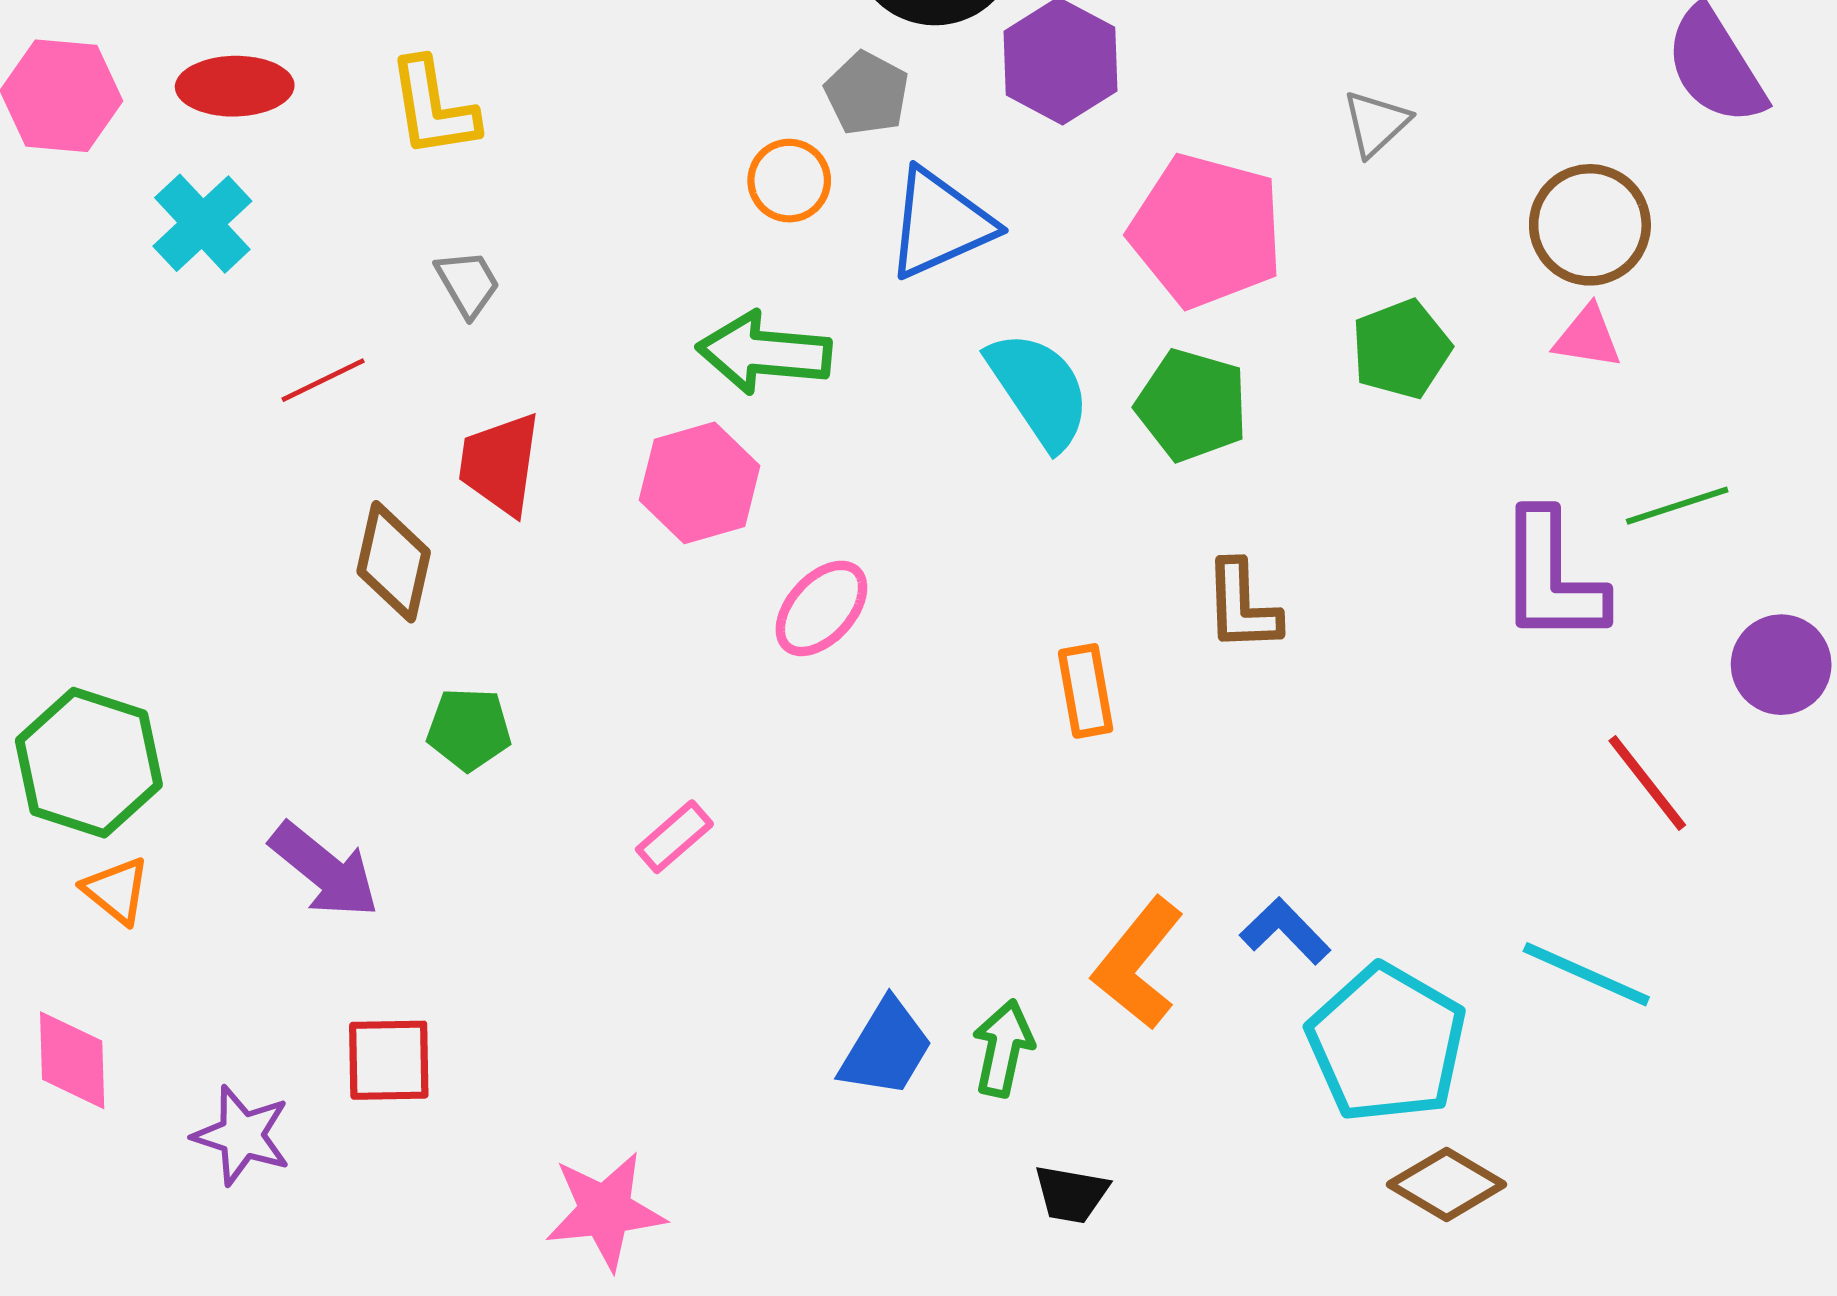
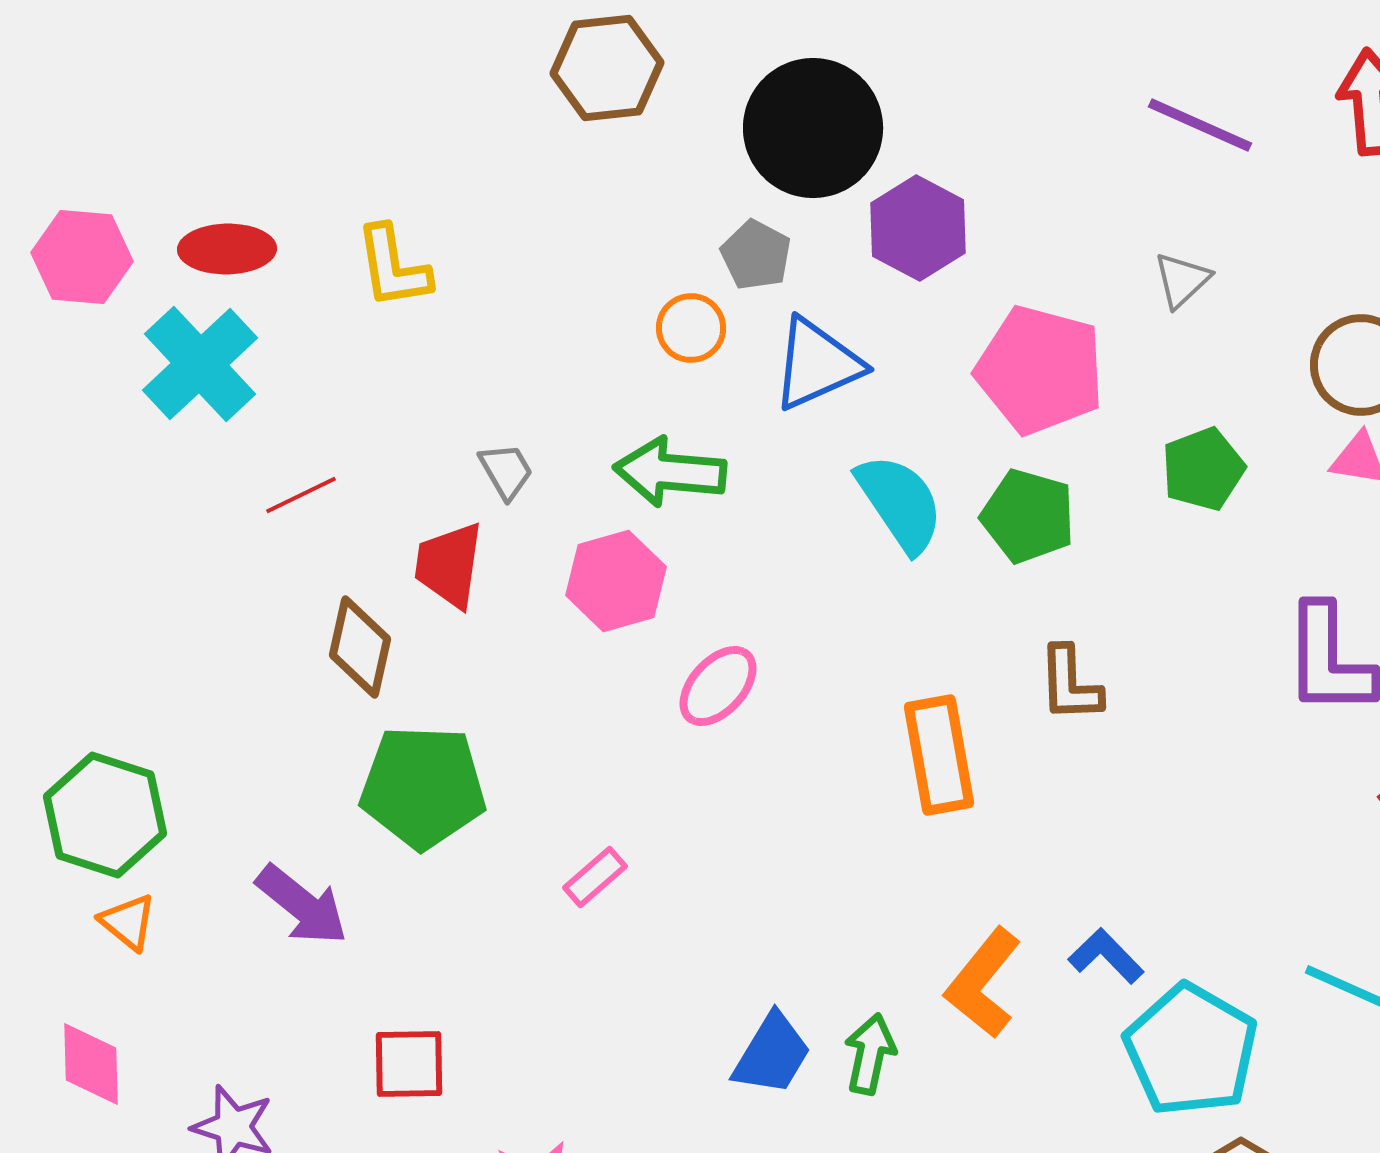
cyan cross: (202, 224) -> (200, 364), size x1.4
gray trapezoid: (468, 283) -> (506, 471), moved
orange rectangle: (1086, 691) -> (939, 755), size x1.5
green pentagon: (469, 729) -> (423, 787), size x1.8
red square: (389, 1060) -> (409, 1064), moved

